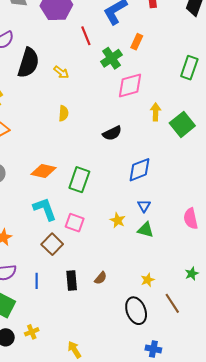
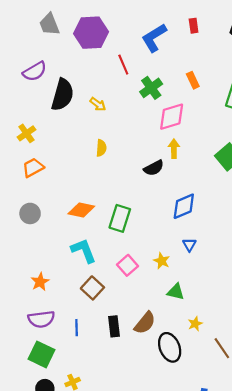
orange rectangle: (137, 42) -> (193, 80), moved, turned -49
yellow arrow: (156, 112) -> (174, 149), moved
pink square: (75, 223) -> (128, 265), moved, turned 30
green triangle: (145, 230) -> (176, 292), moved
brown semicircle: (101, 278) -> (145, 323), size x1.6
black ellipse: (136, 311) -> (170, 347), moved

